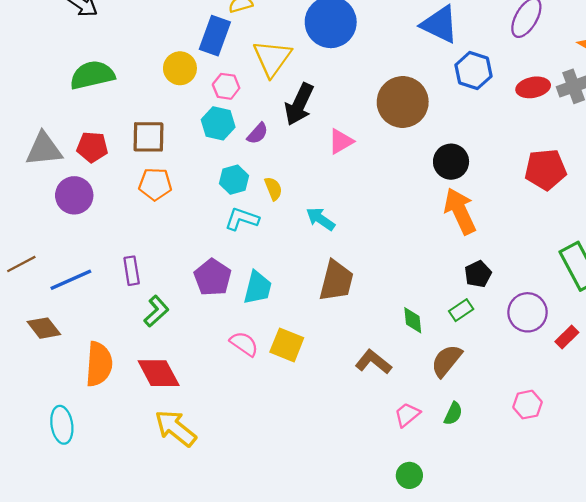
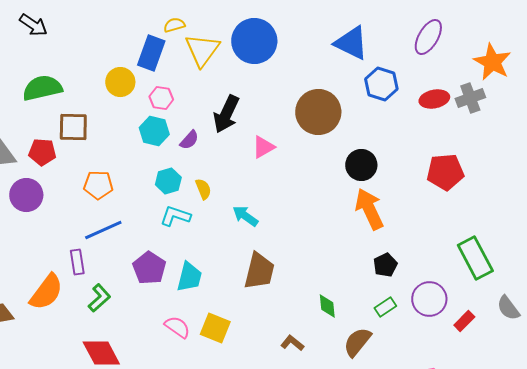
yellow triangle: (272, 58) -> (202, 50), moved
brown square: (148, 137) -> (73, 127), moved
blue line: (71, 280) -> (103, 230), moved
green rectangle: (461, 310) -> (385, 307), moved
brown L-shape: (373, 362) -> (292, 343), size x0.7
orange semicircle: (99, 364) -> (46, 292), moved, turned 33

